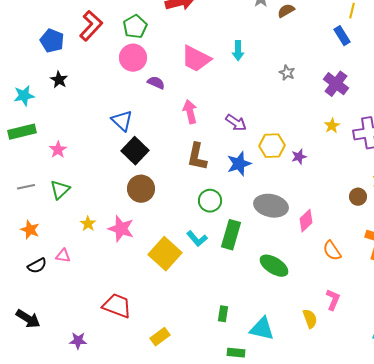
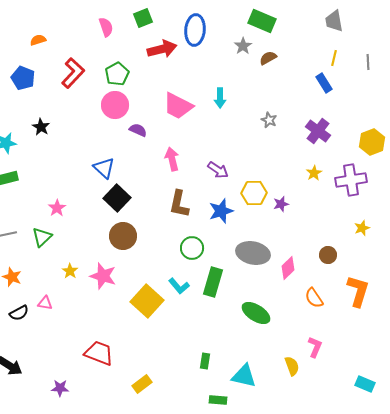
blue pentagon: (52, 41) -> (23, 78), moved
pink star: (58, 150) -> (57, 208), moved
brown circle: (358, 197) -> (328, 255), moved

